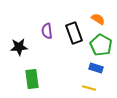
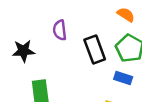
black rectangle: (74, 33) -> (95, 50), moved

